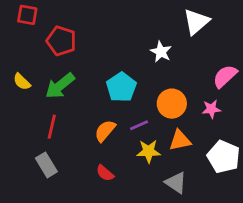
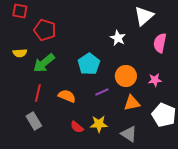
pink semicircle: (225, 76) -> (160, 43), moved, turned -36
yellow semicircle: (22, 82) -> (20, 53), moved, turned -48
orange semicircle: (105, 131) -> (67, 96), moved, turned 72
yellow star: (149, 151) -> (99, 124), moved

